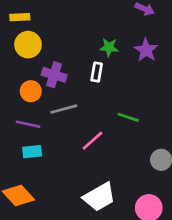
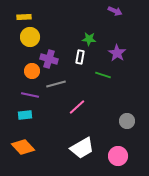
purple star: (146, 50) -> (117, 53), moved
green line: (128, 117) -> (103, 75), moved
cyan rectangle: (32, 152) -> (25, 115), moved

